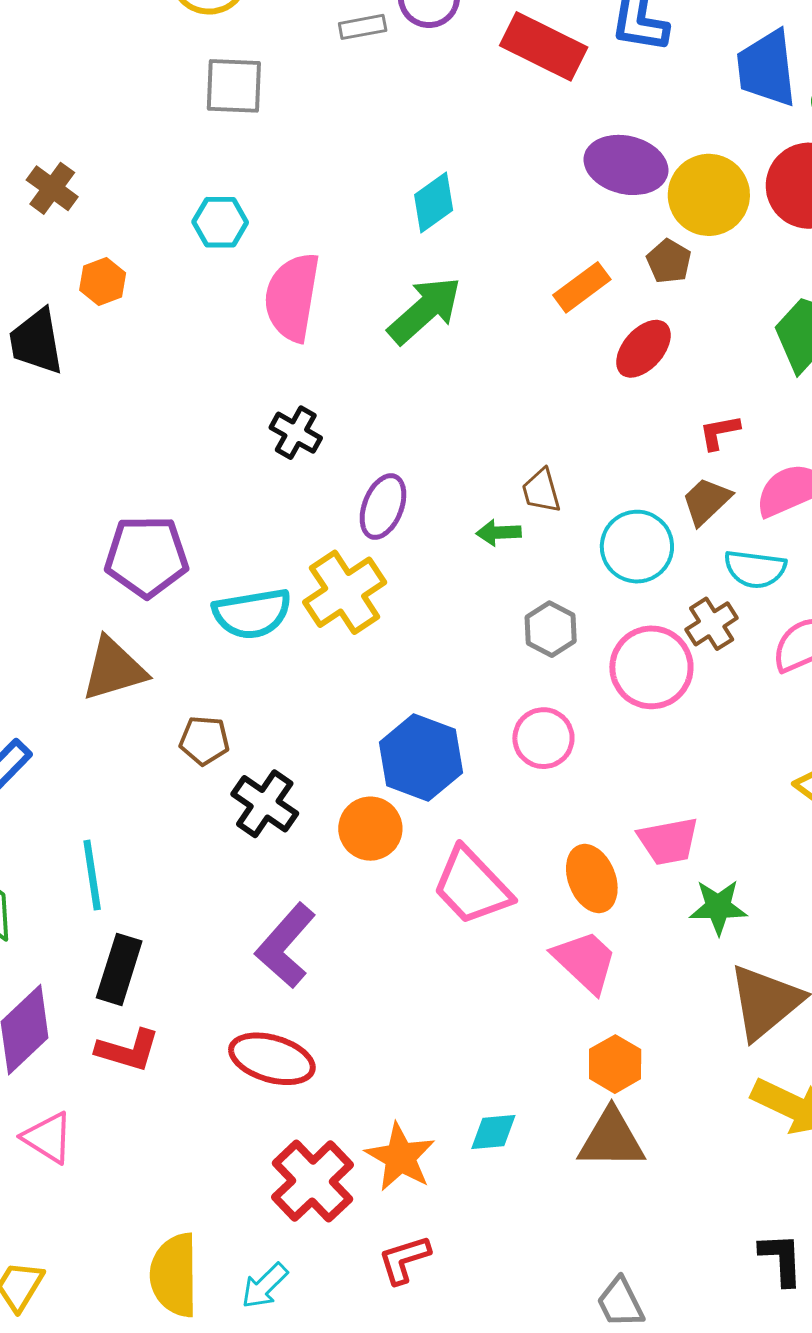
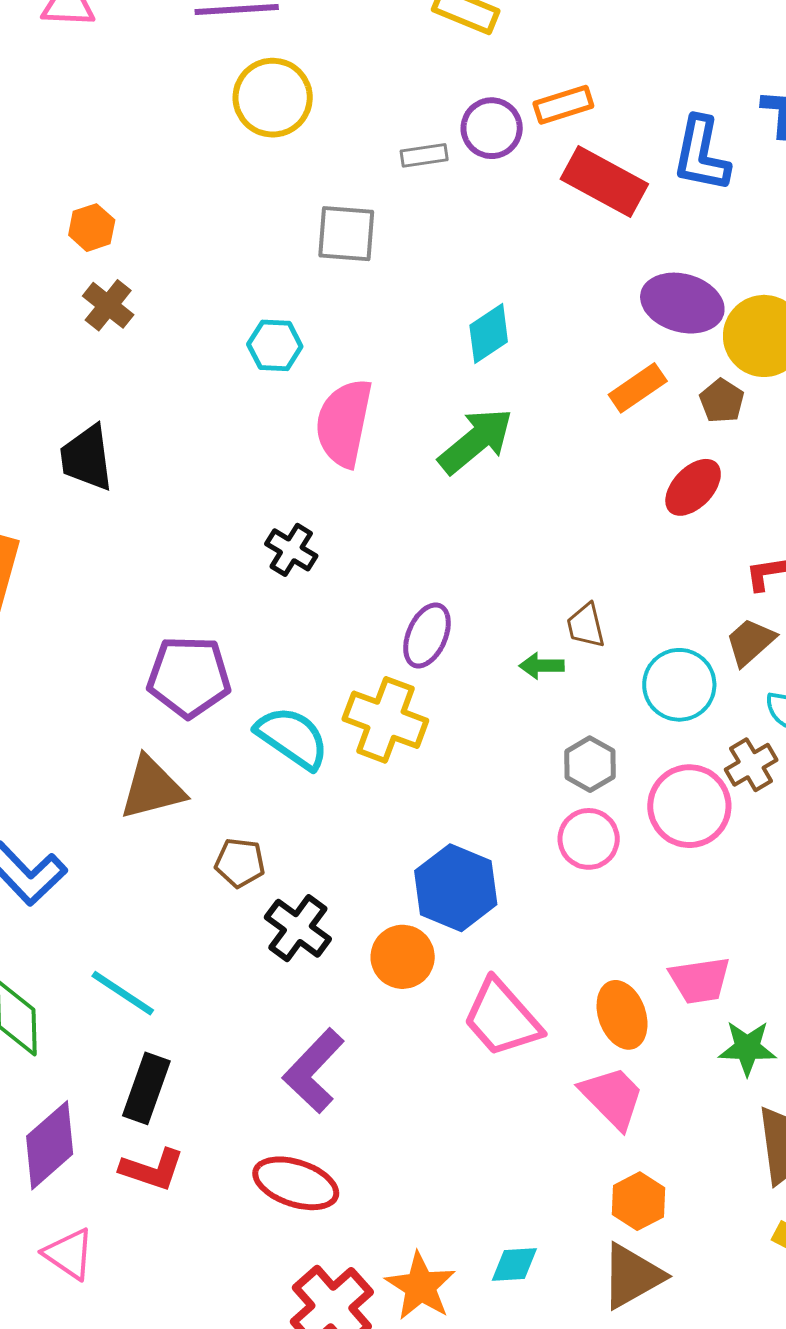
gray square: (234, 86) -> (346, 234), moved
orange hexagon: (103, 282) -> (92, 228), moved
orange rectangle: (582, 287) -> (638, 388), moved
black cross: (296, 433) -> (291, 550), moved
yellow cross: (345, 592) -> (385, 720), turned -38
cyan semicircle: (252, 614) -> (292, 738), turned -138
pink circle: (543, 738) -> (589, 839), moved
cyan line: (92, 875) -> (123, 993), turned -50
brown triangle: (611, 1139) -> (632, 1276), turned -32

